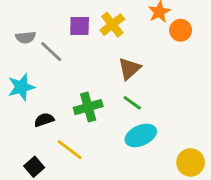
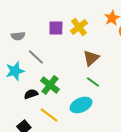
gray line: (51, 52) -> (36, 57), moved
green cross: (88, 107) -> (50, 85), moved, turned -36
cyan ellipse: (141, 135) -> (81, 105), moved

